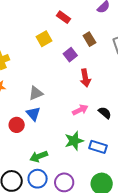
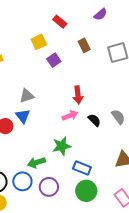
purple square: (70, 55) -> (54, 60), moved
red arrow: (85, 78) -> (78, 95), moved
blue rectangle: (98, 147) -> (82, 168), moved
green arrow: (39, 156) -> (36, 163), moved

